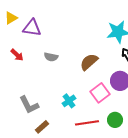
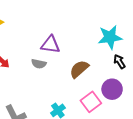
purple triangle: (32, 28) -> (50, 45), moved

